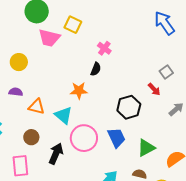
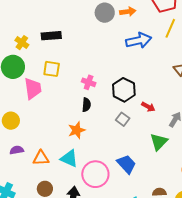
blue arrow: (164, 23) -> (139, 40), turned 130
pink trapezoid: (49, 38) -> (33, 88), turned -95
gray square: (166, 72) -> (123, 119), moved
black hexagon: (129, 107) -> (124, 90), moved
green triangle: (146, 148) -> (159, 142), moved

